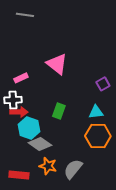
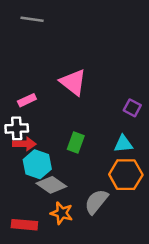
purple square: (103, 84) -> (132, 108), turned -32
gray semicircle: (73, 169) -> (96, 202), moved

